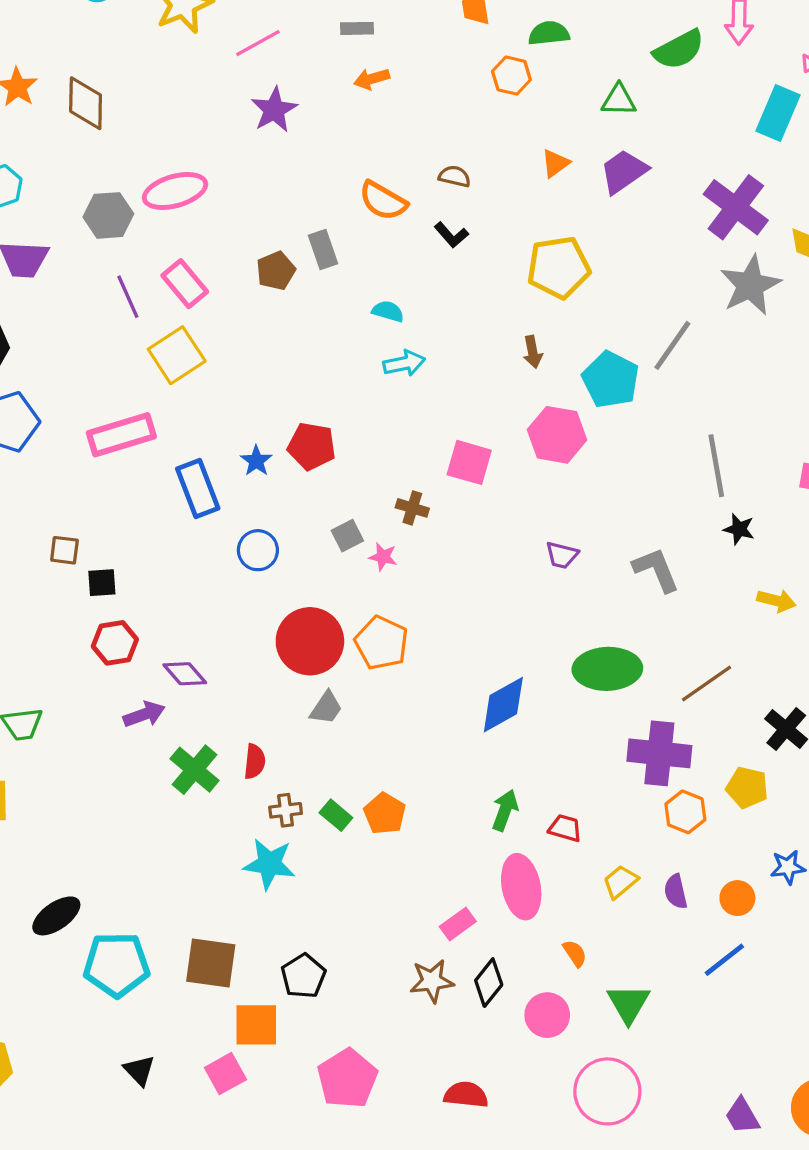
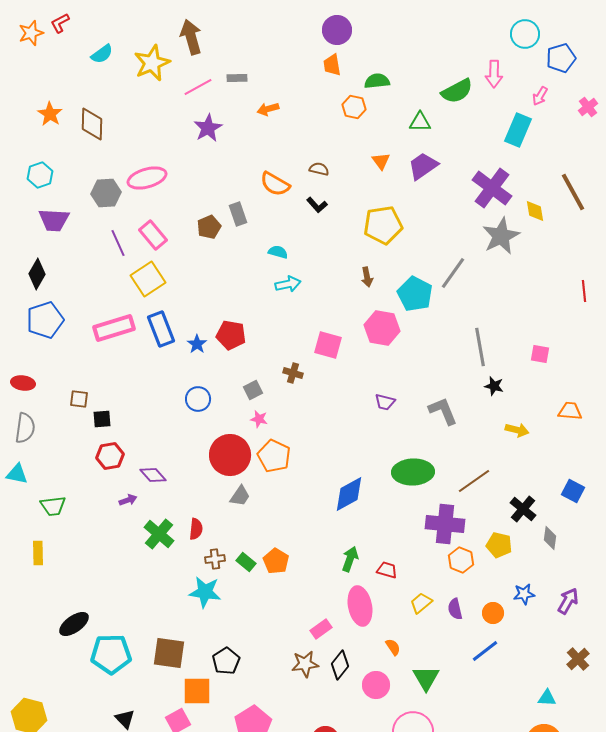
gray rectangle: (357, 28) -> (237, 78), moved
orange triangle: (555, 163) -> (381, 161), turned -30
blue rectangle: (198, 488) -> (161, 329), moved
pink star: (383, 557) -> (259, 419), moved
purple arrow: (144, 714) -> (128, 500), size x0.7

